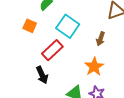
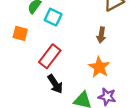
cyan square: (68, 26) -> (53, 17), moved, size x0.7
black arrow: (42, 75) -> (55, 84), moved

